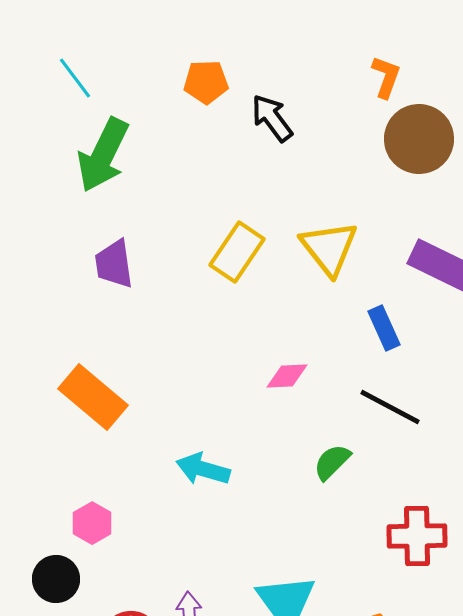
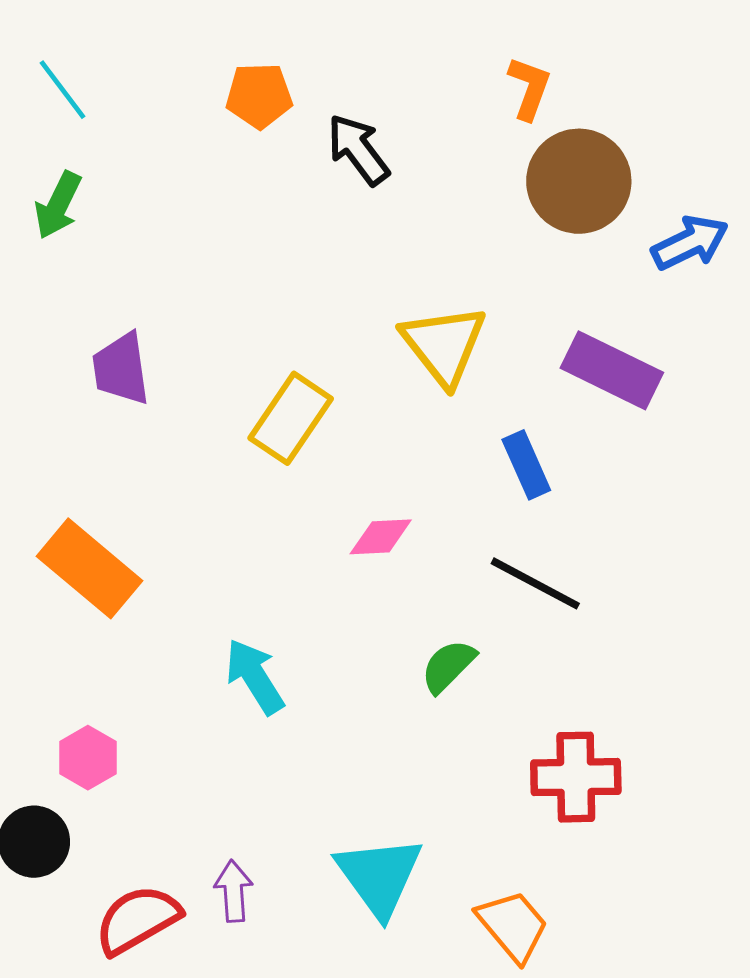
green arrow: (103, 155) -> (58, 205), moved, size x0.6
yellow rectangle: (237, 252) -> (291, 418), moved
cyan arrow: (203, 469) -> (255, 677), turned 42

